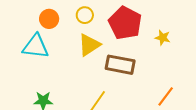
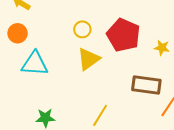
orange circle: (49, 19) -> (18, 33), moved
brown rectangle: (120, 65) -> (146, 85), moved

